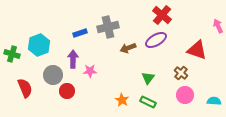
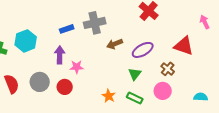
purple ellipse: (156, 40) -> (143, 50), moved
gray circle: (53, 75) -> (40, 82), moved
red circle: (67, 91) -> (65, 87), moved
pink circle: (185, 95) -> (163, 91), moved

